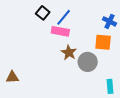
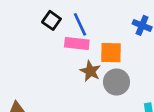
blue line: (64, 17) -> (80, 24), turned -60
orange square: (103, 42) -> (111, 53), moved

